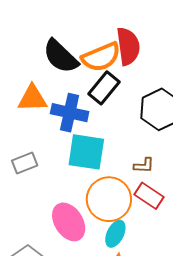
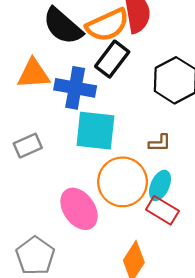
red rectangle: (149, 196) -> (162, 210), moved
cyan ellipse: (115, 234) -> (160, 185), moved

